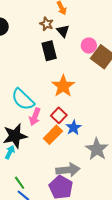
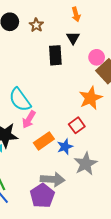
brown star: (47, 24) -> (36, 25), moved
orange star: (63, 86) -> (91, 98), moved
red square: (59, 115) -> (77, 125), moved
blue star: (74, 128) -> (65, 147), moved

